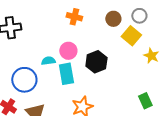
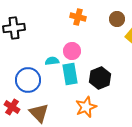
black hexagon: (96, 62) -> (100, 78), moved

